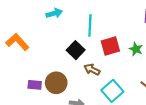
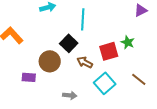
red square: (110, 46) -> (109, 51), moved
brown circle: (56, 83) -> (50, 61), moved

